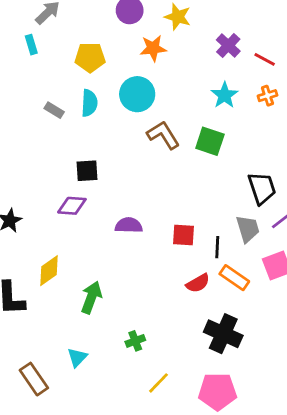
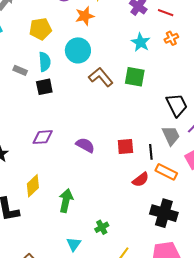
black square: (87, 171) -> (44, 87), moved
purple semicircle: (129, 225) -> (85, 145), turned 36
cyan triangle: (77, 357) -> (74, 244), moved

